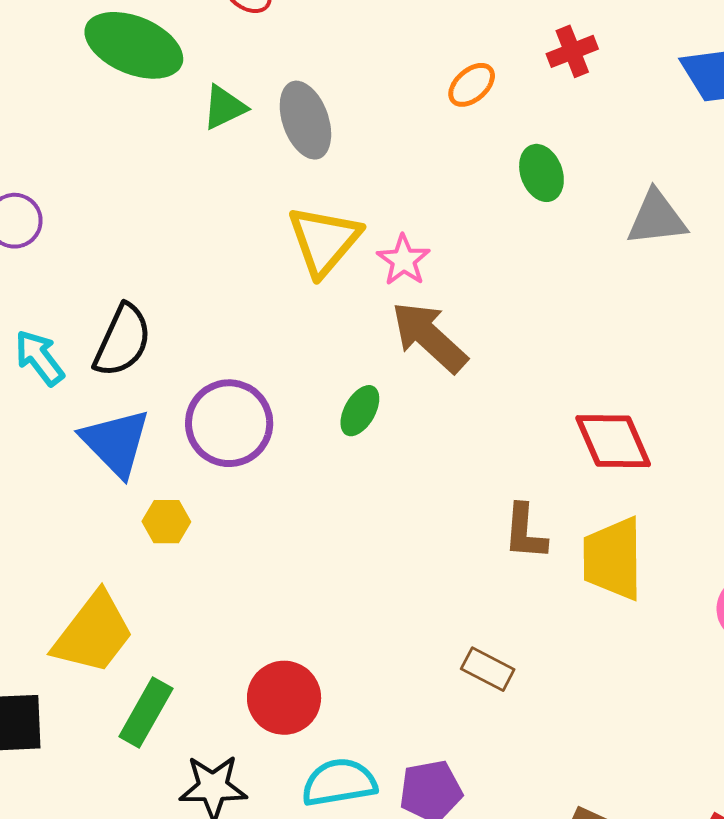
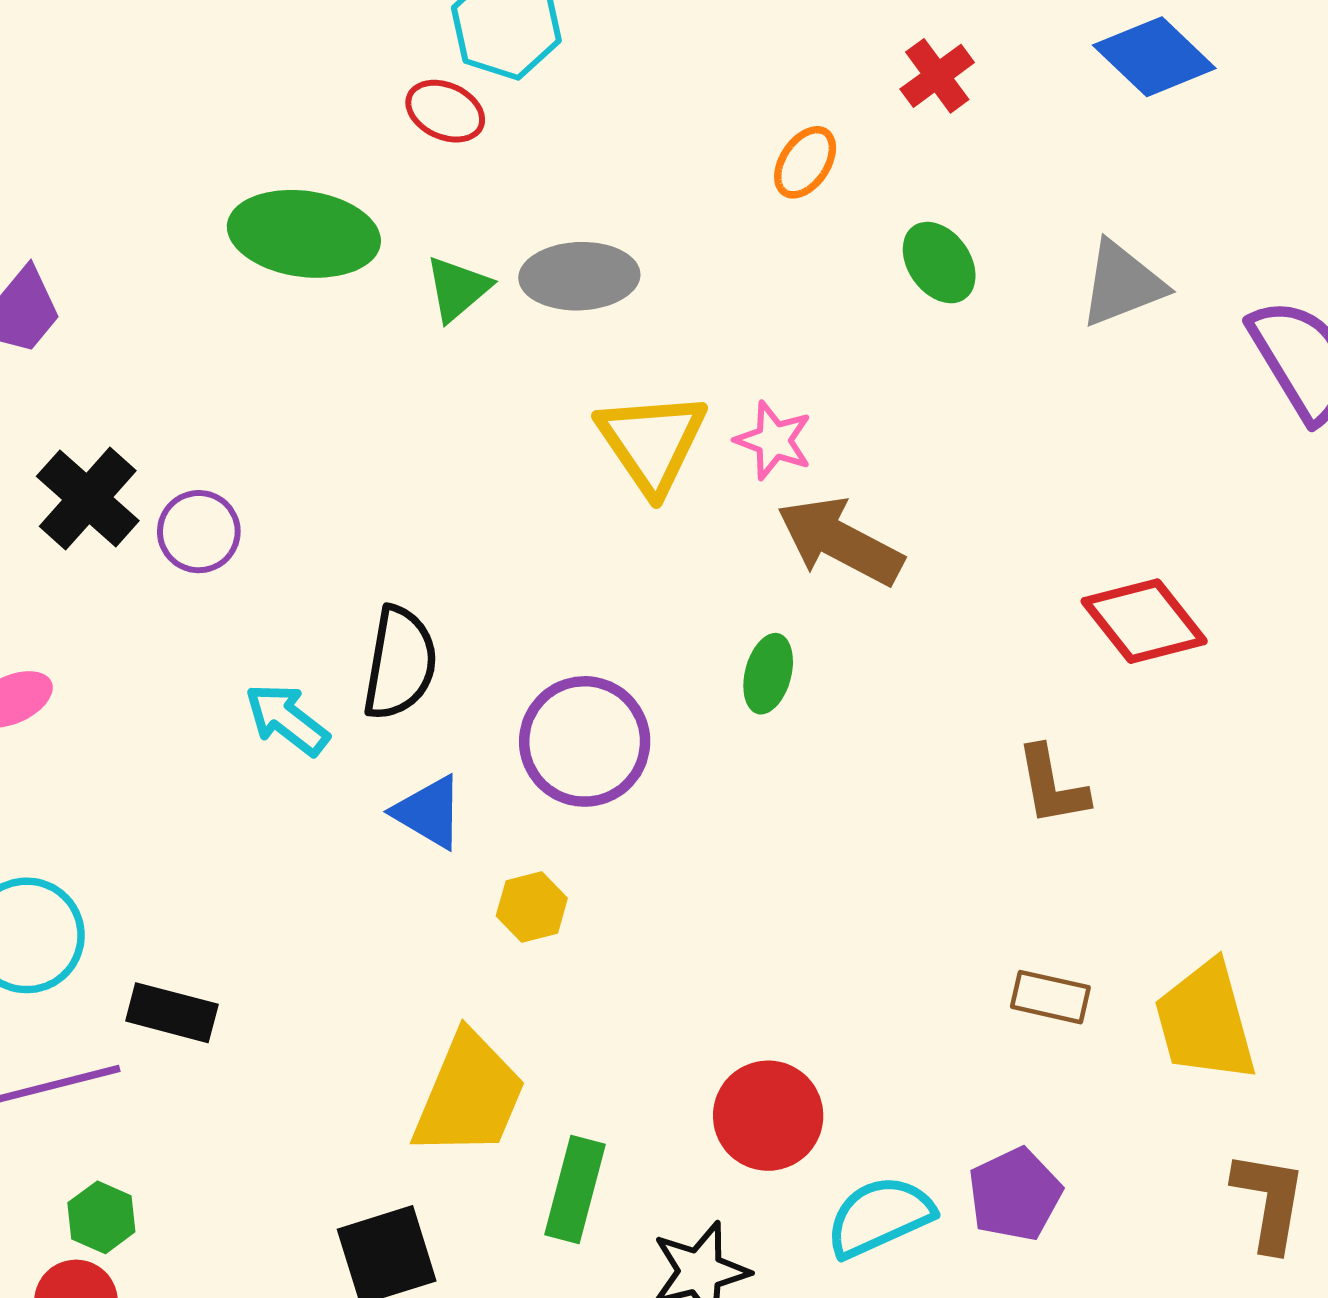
gray ellipse: (305, 120) -> (579, 276), turned -58
blue triangle: (116, 442) -> (429, 812), size x0.7
yellow trapezoid: (613, 559) -> (1205, 1021), moved

